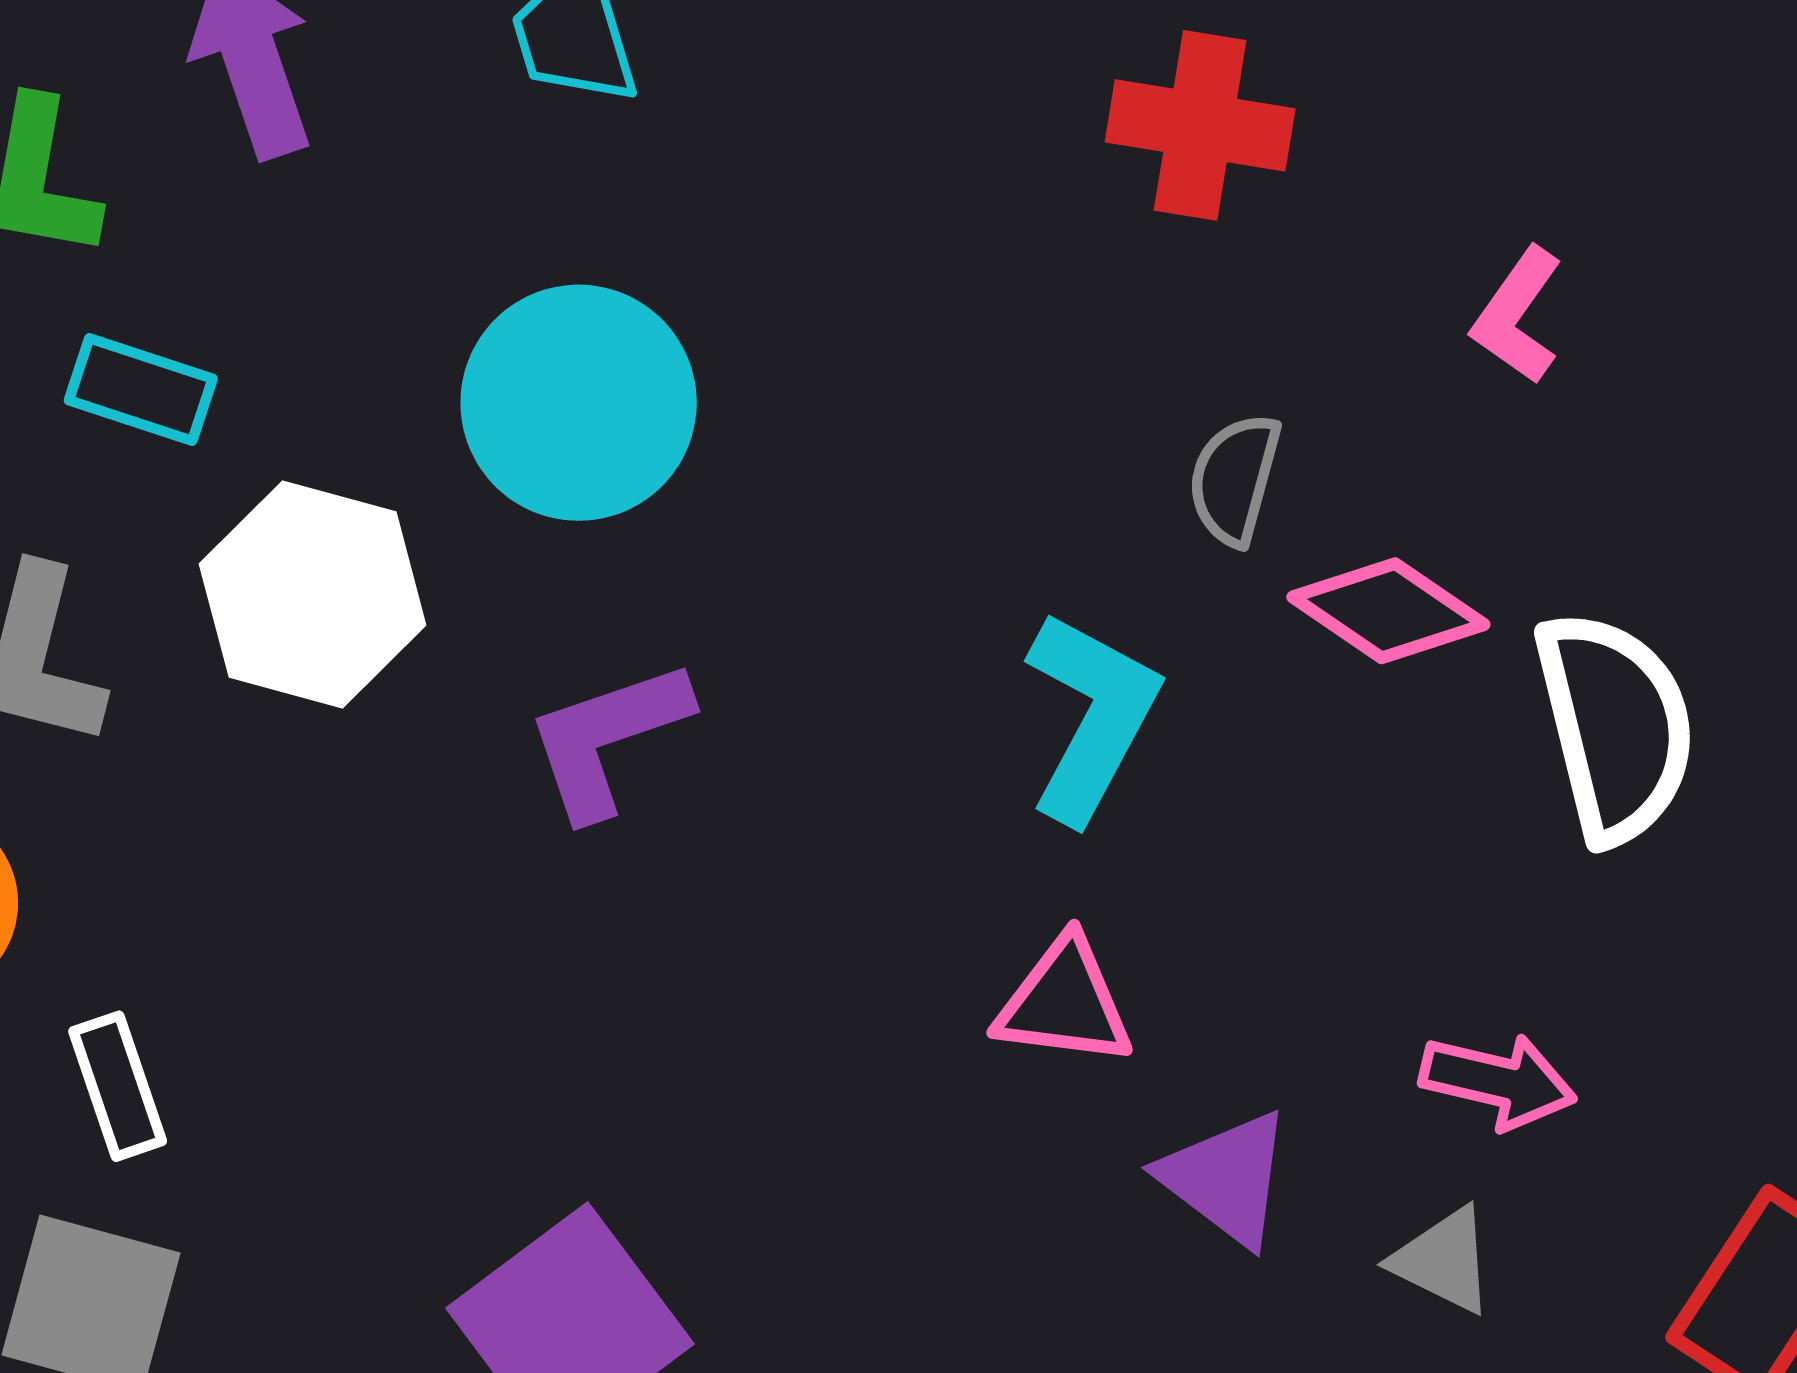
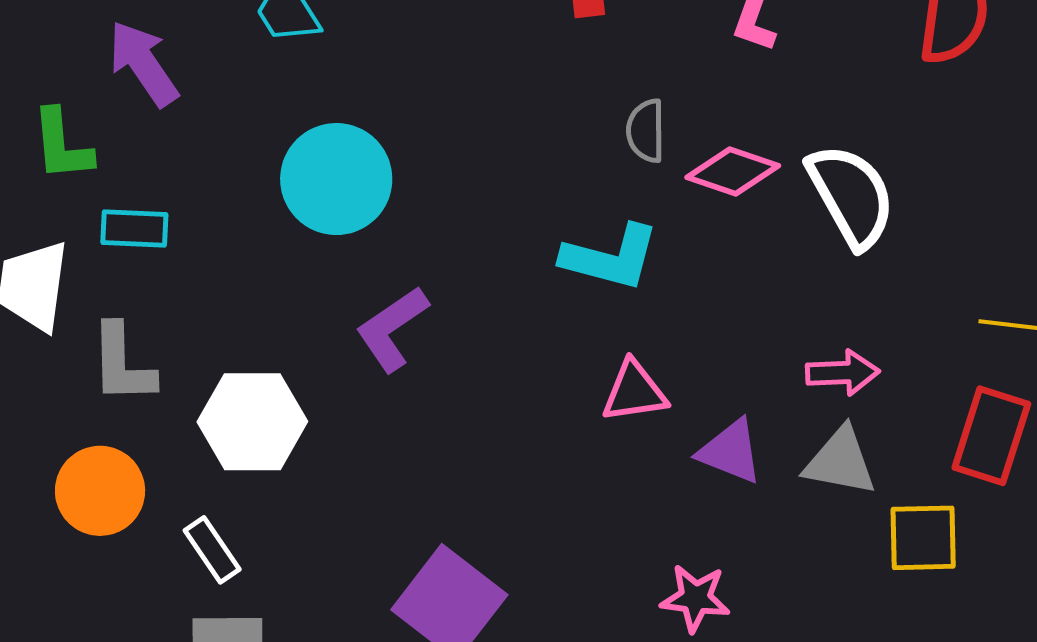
white hexagon: (313, 595) -> (252, 422), moved
cyan L-shape: (1092, 716) -> (610, 257), turned 92
gray triangle: (1443, 1260) -> (840, 461), size x1.4

